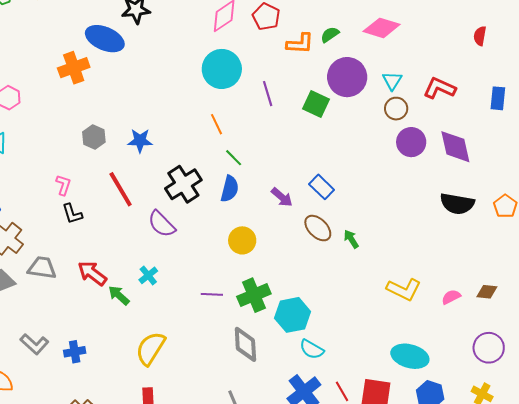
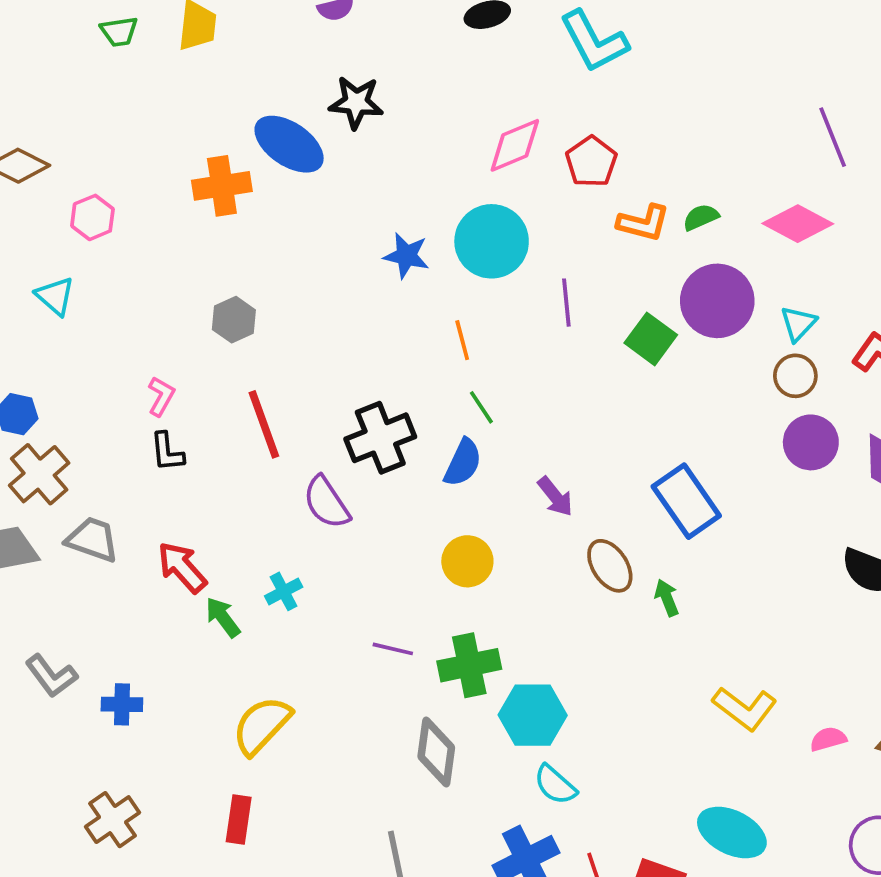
blue star: (140, 141) -> (406, 256), moved
blue rectangle: (322, 187) -> (686, 501), moved, size x1.5

